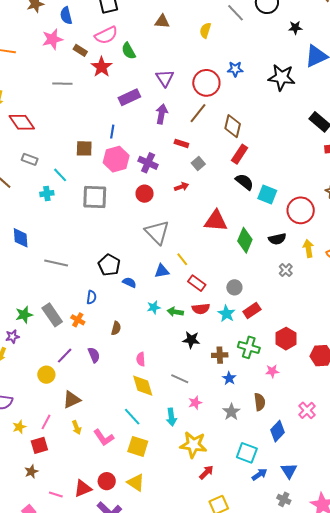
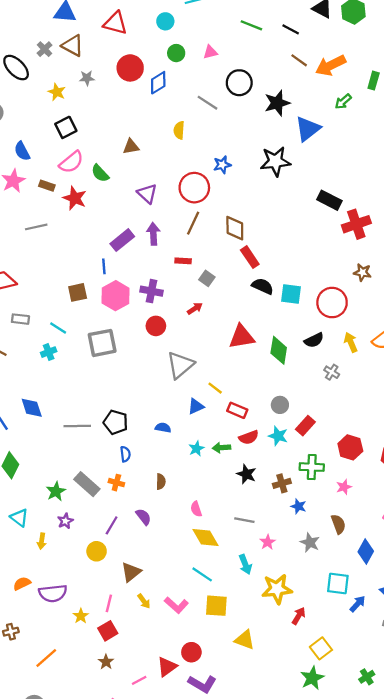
brown triangle: (162, 21) -> (131, 147), moved
black star: (295, 28) -> (277, 103), size x1.6
purple rectangle: (129, 97) -> (122, 240), moved
red rectangle: (240, 154) -> (250, 257), turned -54
gray triangle: (157, 232) -> (180, 365), turned 48
black pentagon: (109, 265) -> (116, 422), moved
purple star: (12, 337) -> (65, 521), moved
black star: (191, 340) -> (246, 474), turned 30
yellow triangle: (136, 482) -> (245, 640), moved
pink line: (56, 494) -> (139, 680), turned -32

